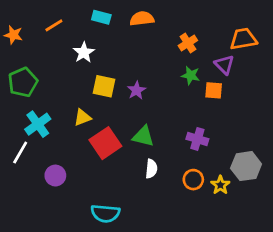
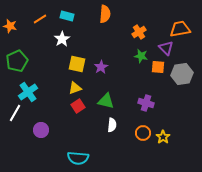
cyan rectangle: (101, 17) -> (67, 16), moved
orange semicircle: (142, 19) -> (105, 14), turned 102
yellow triangle: (82, 117) -> (75, 88), moved
red square: (105, 143) -> (78, 106), size x0.6
gray hexagon: (246, 166) -> (182, 74), moved

